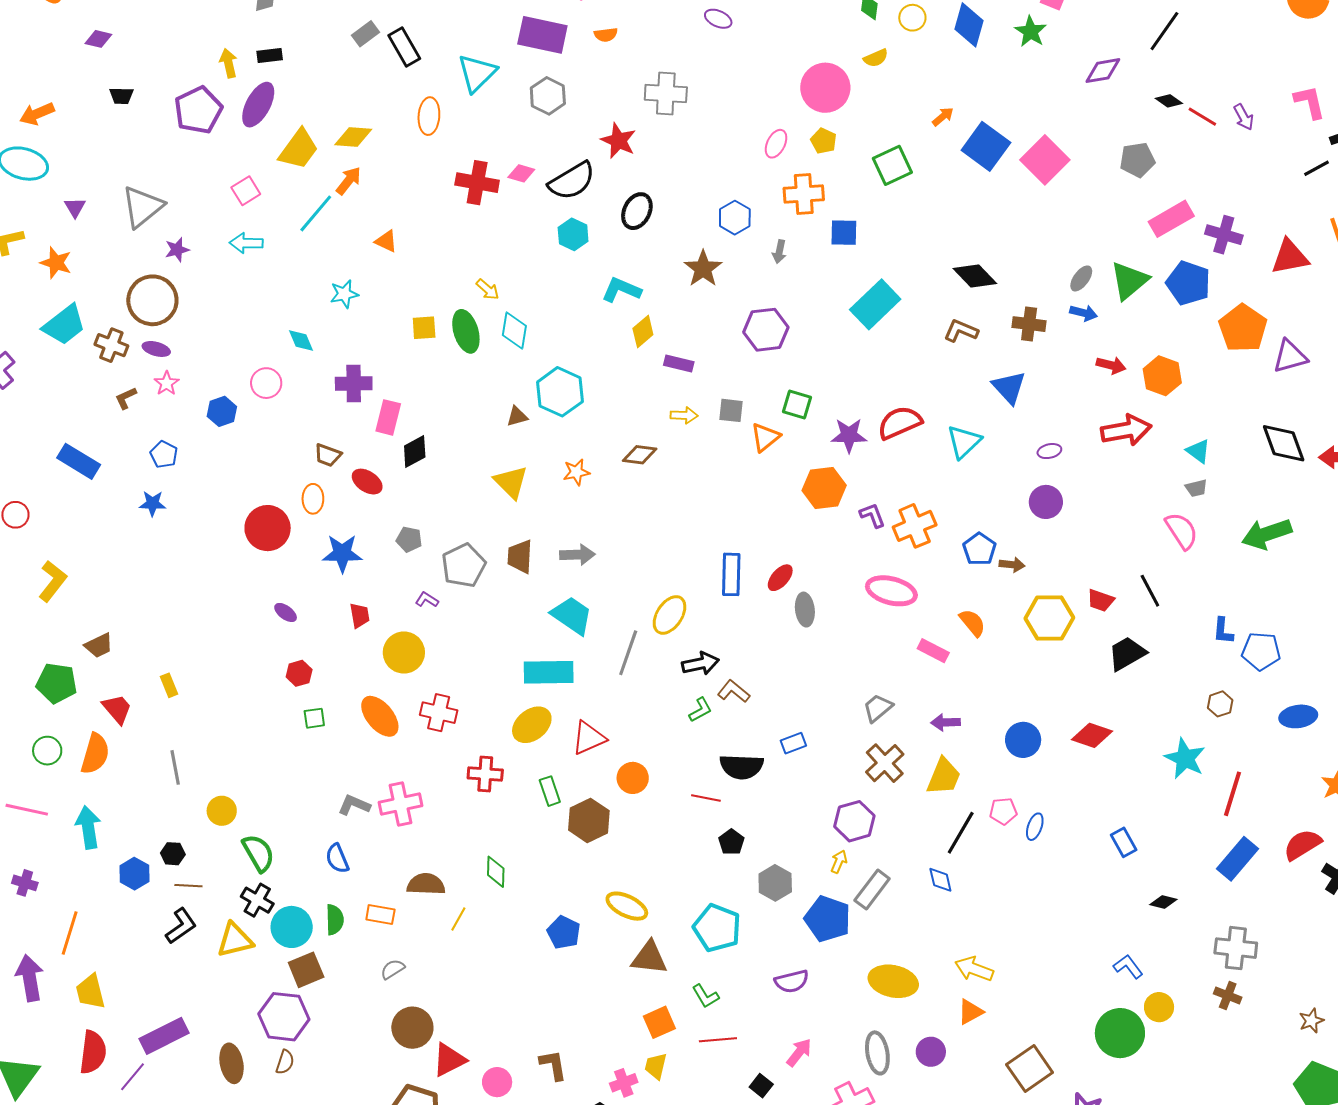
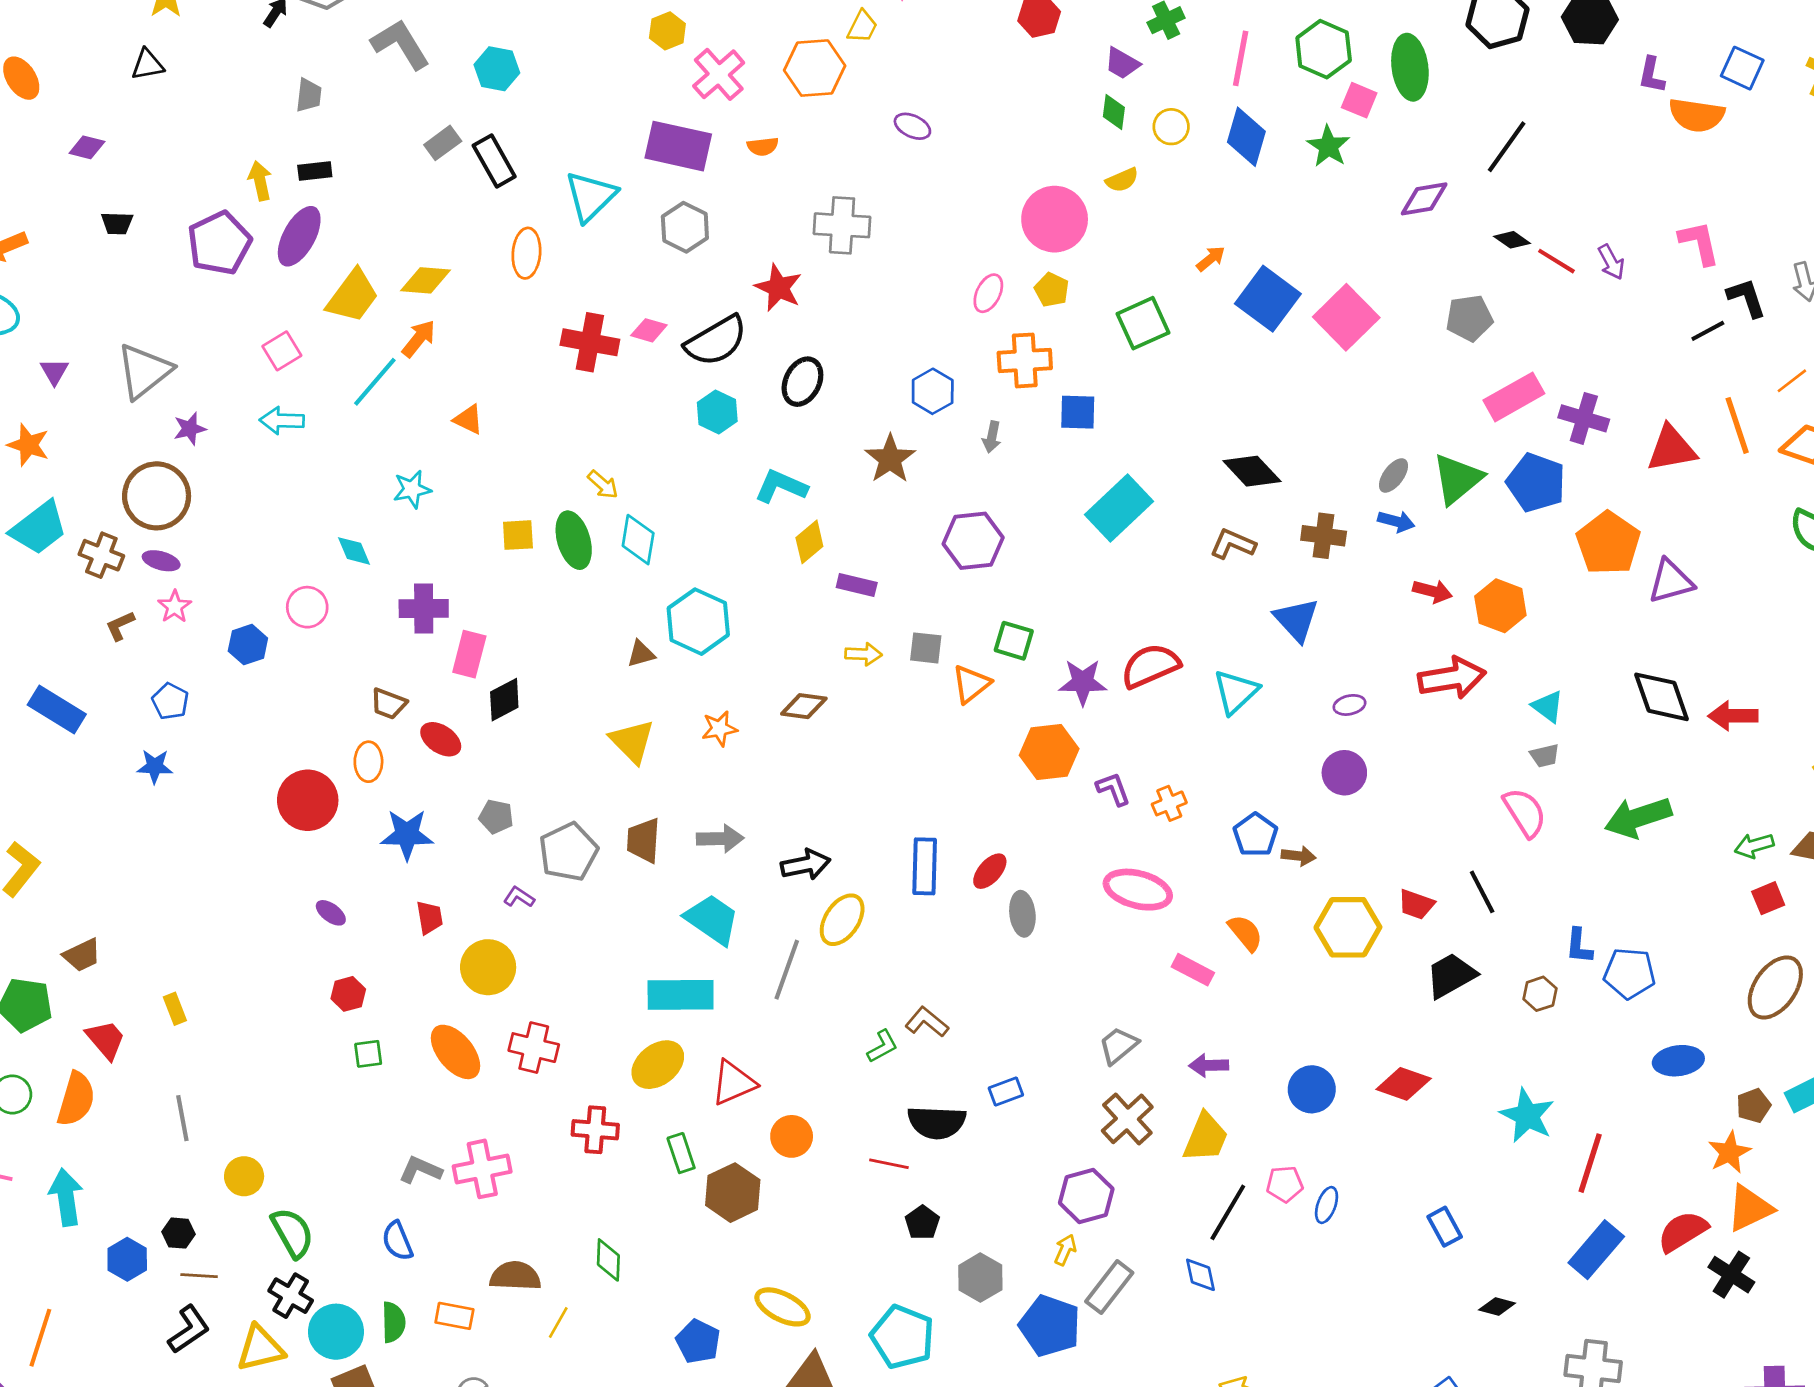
orange cross: (915, 526) -> (1169, 803), size x0.6
black arrow: (700, 664) -> (806, 865), moved
brown hexagon: (1220, 704) -> (1540, 994), moved

